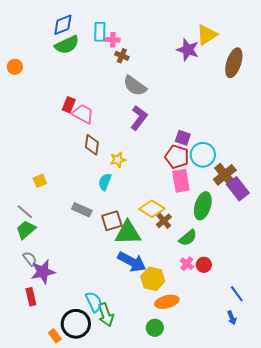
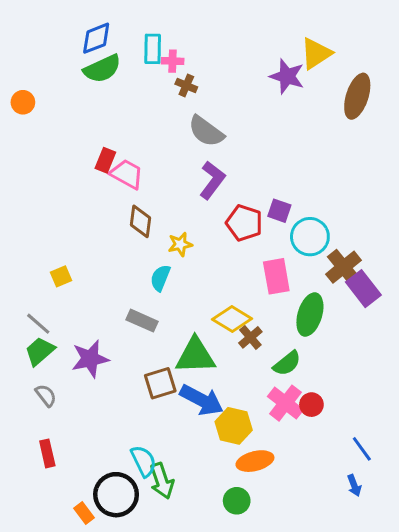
red pentagon: (177, 157) -> (244, 223), moved
gray rectangle: (82, 210) -> (142, 321), moved
brown square: (112, 221) -> (160, 383), moved
pink cross: (187, 264) -> (285, 403), size x1.6
purple star: (43, 272) -> (90, 359), moved

